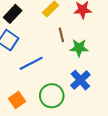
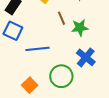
blue line: (31, 63) -> (37, 49), turned 30

